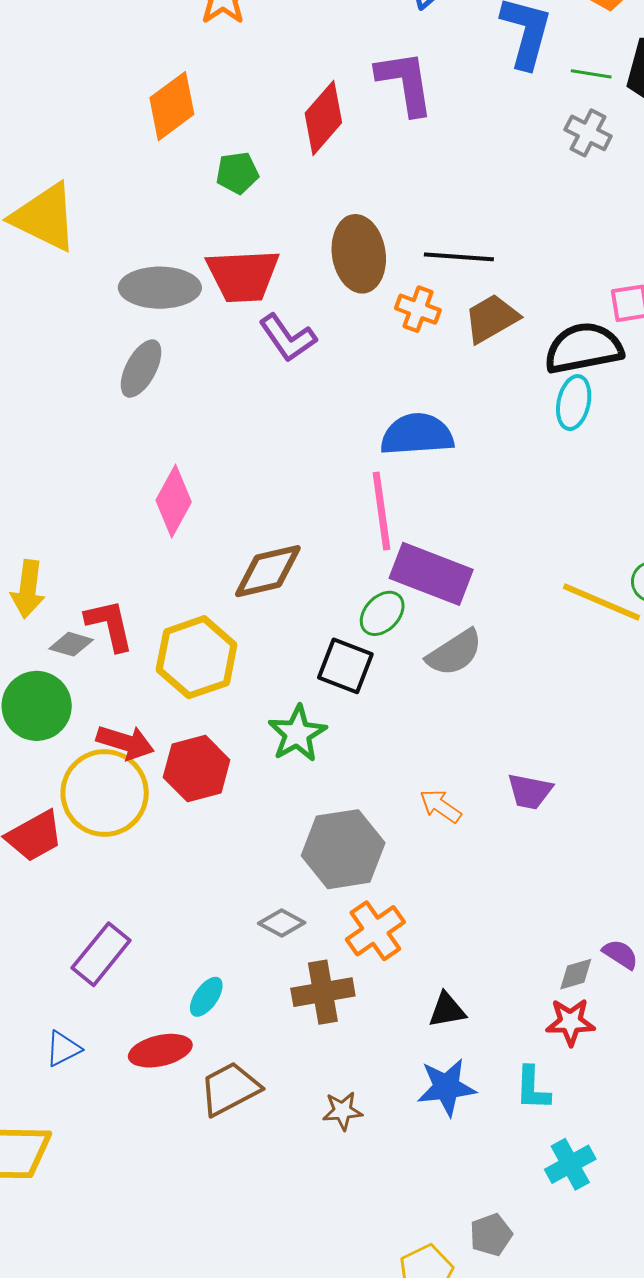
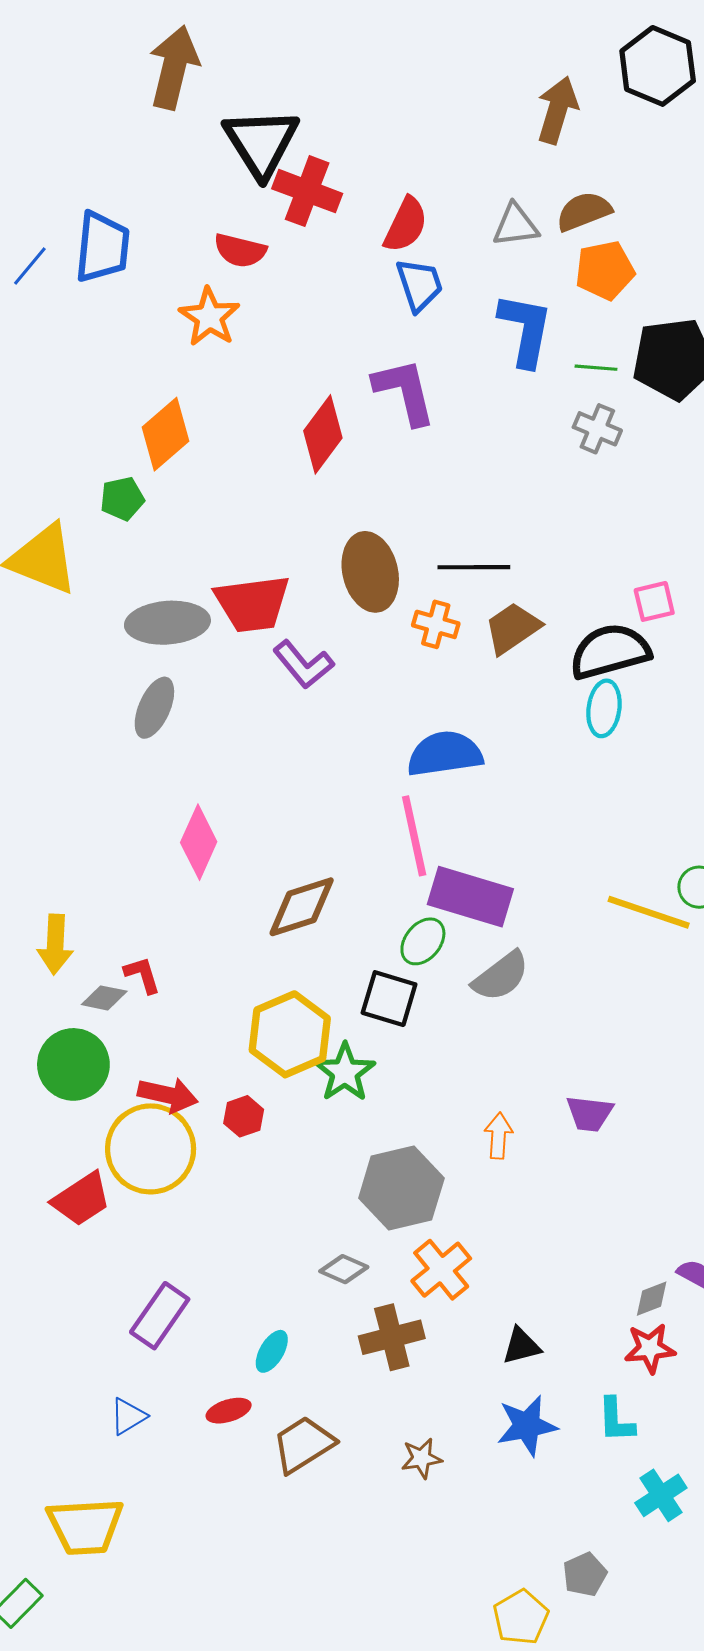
green pentagon: (237, 173) -> (122, 499), moved
red L-shape: (110, 625) -> (142, 975), size x0.7
yellow hexagon: (197, 657) -> (290, 1034), moved
red hexagon: (197, 769) -> (244, 1116), size x0.6
orange arrow: (440, 806) -> (499, 1136), turned 63
red ellipse: (160, 1051) -> (229, 1411), size x0.7

